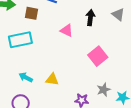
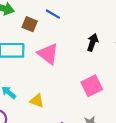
pink triangle: (67, 30) -> (48, 54), moved, size x1.5

